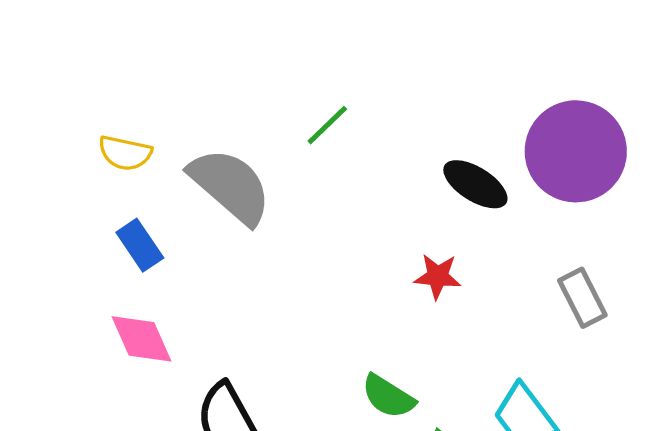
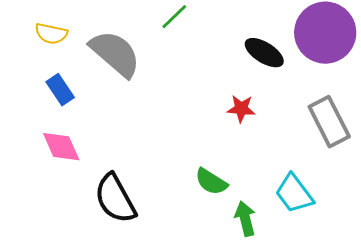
gray rectangle: (582, 298) -> (329, 122), size x1.4

